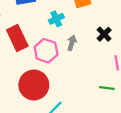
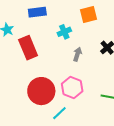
pink hexagon: (46, 51) -> (72, 87), moved

